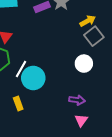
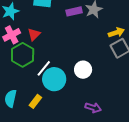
white circle: (84, 64) -> (83, 70), moved
yellow rectangle: (18, 103) -> (35, 101), turned 48

